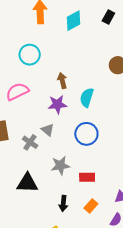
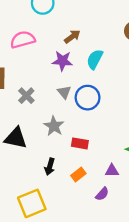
brown arrow: (62, 81) -> (72, 37), turned 56
gray triangle: (48, 130) -> (64, 92), moved
gray star: (60, 166) -> (54, 126), turned 30

